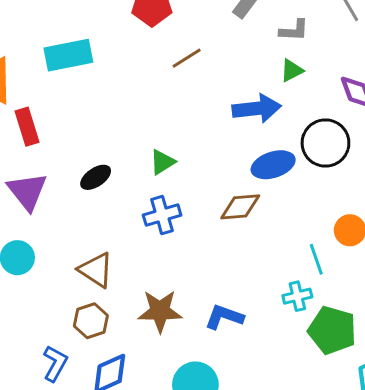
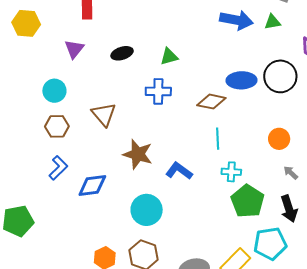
blue arrow: (257, 109) -> (236, 20), moved
purple triangle: (27, 191) -> (74, 49), size x0.7
cyan line: (316, 259) -> (218, 139), moved
brown hexagon: (91, 321) -> (57, 126), moved

